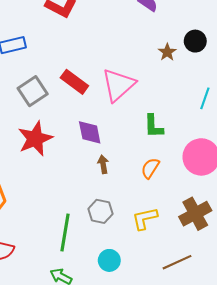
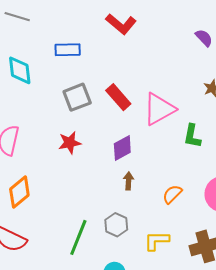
green L-shape: (154, 126) -> (192, 136), moved
purple diamond: (90, 132) -> (122, 148), turned 60
red star: (35, 139) -> (70, 143), size x0.7

